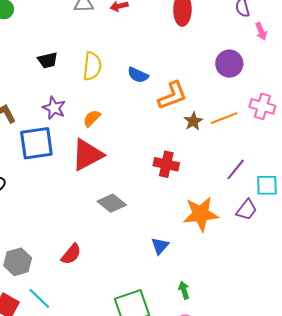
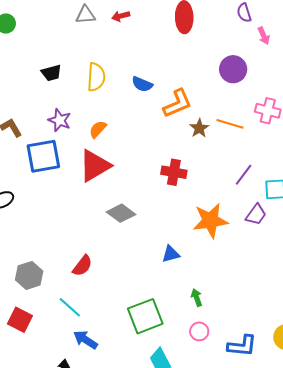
orange line: (224, 118) -> (230, 124), turned 40
blue triangle: (160, 246) -> (171, 254), turned 36
cyan line: (39, 298) -> (70, 307), moved

